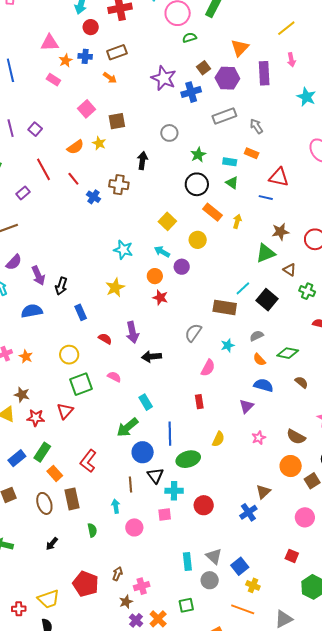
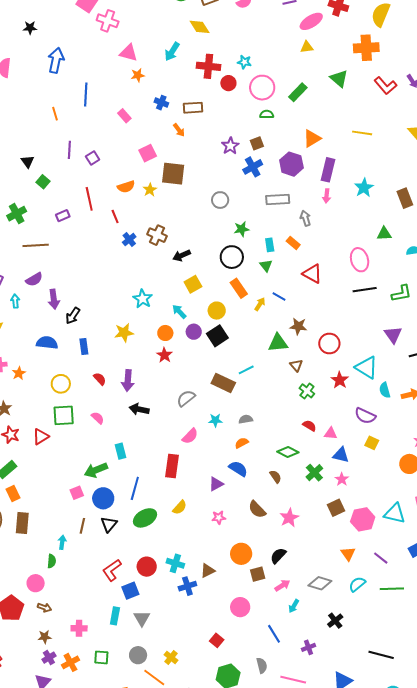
red circle: (91, 27) -> (228, 83), moved
yellow line: (286, 28) -> (362, 133), turned 30
pink triangle: (50, 43) -> (129, 53), moved
orange star: (66, 60) -> (138, 75), moved
pink arrow: (291, 60) -> (327, 196), moved
brown square: (203, 68) -> (257, 143), moved
purple star: (164, 78) -> (230, 146), size x0.7
blue cross: (191, 92) -> (253, 167), turned -30
cyan star: (306, 97) -> (364, 188), moved
brown square: (117, 121) -> (173, 174), size x1.4
black arrow: (142, 161) -> (182, 255), moved, turned -138
cyan rectangle: (230, 162) -> (270, 245), turned 56
blue line: (266, 198) -> (279, 297), moved
black square: (267, 300) -> (217, 336), moved
blue semicircle: (32, 311) -> (47, 343), moved
green diamond: (288, 353) -> (288, 452), moved
orange semicircle: (259, 360) -> (242, 443), turned 88
red rectangle: (199, 402) -> (172, 466), size x1.6
brown semicircle: (296, 437) -> (257, 509), moved
green ellipse: (188, 459) -> (145, 518), turned -30
red L-shape: (88, 461) -> (112, 570), moved
cyan cross: (174, 491) -> (175, 563), moved
pink square: (165, 515) -> (77, 493), moved, turned -32
pink circle: (134, 527) -> (36, 583), moved
green semicircle: (92, 530) -> (52, 561), moved
blue square: (240, 566) -> (130, 591), moved
brown arrow: (117, 574) -> (44, 608), turned 72
gray circle: (210, 580) -> (138, 655), moved
pink cross: (142, 586) -> (79, 628), moved

